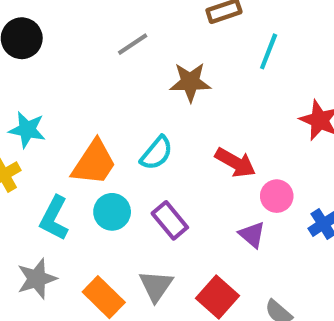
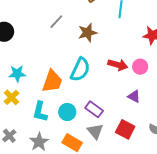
cyan semicircle: (157, 153) -> (80, 70), size x1.4
pink circle: (277, 196) -> (140, 67), moved
cyan circle: (112, 212) -> (67, 112), moved
purple rectangle: (170, 220) -> (94, 109), moved

